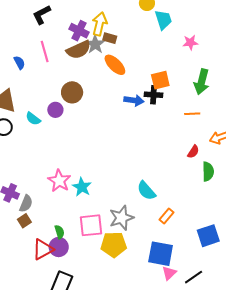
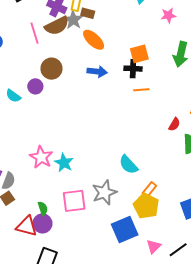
pink line: (45, 52) -> (35, 33), moved
blue arrow: (134, 100) -> (97, 72), moved
orange line: (192, 114) -> (141, 90), moved
yellow pentagon: (114, 245) -> (146, 206), moved, turned 30
red triangle: (43, 249) -> (27, 226), turned 45
blue square: (161, 254) -> (125, 229), moved, turned -32

